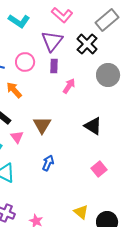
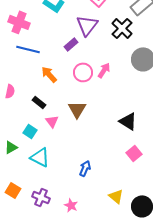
pink circle: (25, 62) -> (83, 72), moved
purple rectangle: (54, 66) -> (71, 44), moved, turned 48
black triangle: (93, 126) -> (128, 121), moved
blue arrow: (48, 163) -> (85, 168), moved

